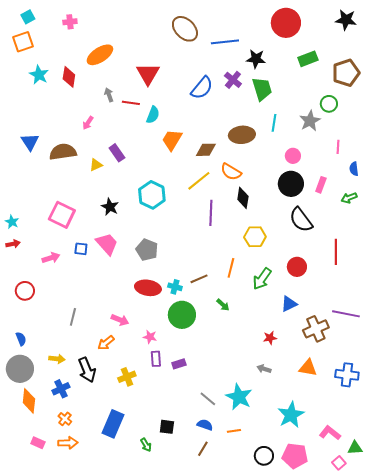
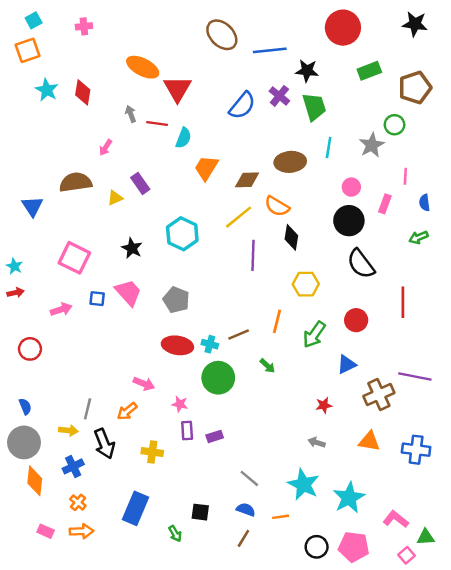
orange ellipse: (100, 55) -> (143, 67), moved, turned 60
blue triangle: (30, 142) -> (32, 206), moved
pink rectangle: (321, 185) -> (385, 204), moved
gray line: (73, 317) -> (88, 409), moved
yellow cross: (127, 377) -> (152, 452), turned 30
cyan star: (239, 397) -> (303, 484), moved

